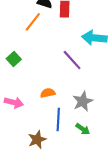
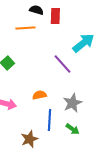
orange line: (33, 22) -> (25, 28), turned 48
cyan arrow: (94, 38) -> (83, 43), turned 135

